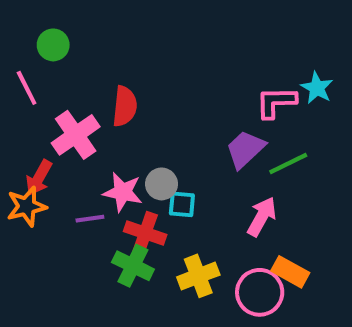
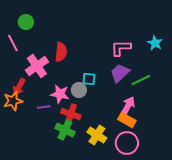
pink L-shape: (276, 102) -> (121, 48), moved
cyan square: (182, 204) -> (89, 79), moved
orange rectangle: (290, 272) -> (127, 120), moved
yellow cross: (198, 276) -> (97, 135), turned -36

